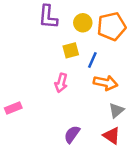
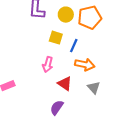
yellow square: (71, 50) -> (56, 38), turned 32
gray triangle: (116, 110) -> (94, 88), turned -32
red triangle: (112, 136) -> (65, 84), moved

